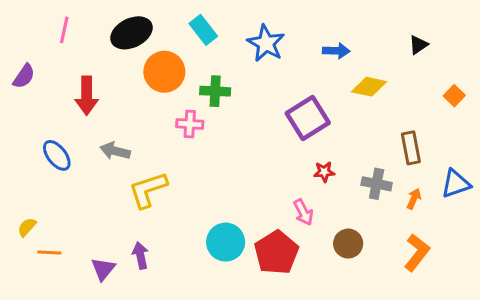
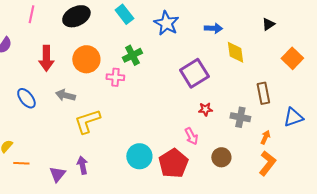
orange circle: (164, 72) -> (86, 59), moved
yellow diamond: (369, 87) -> (235, 52), turned 70
green cross: (215, 91) -> (132, 55), turned -30
orange square: (454, 96) -> (292, 58), size x1.5
orange arrow: (414, 199) -> (265, 137), moved

